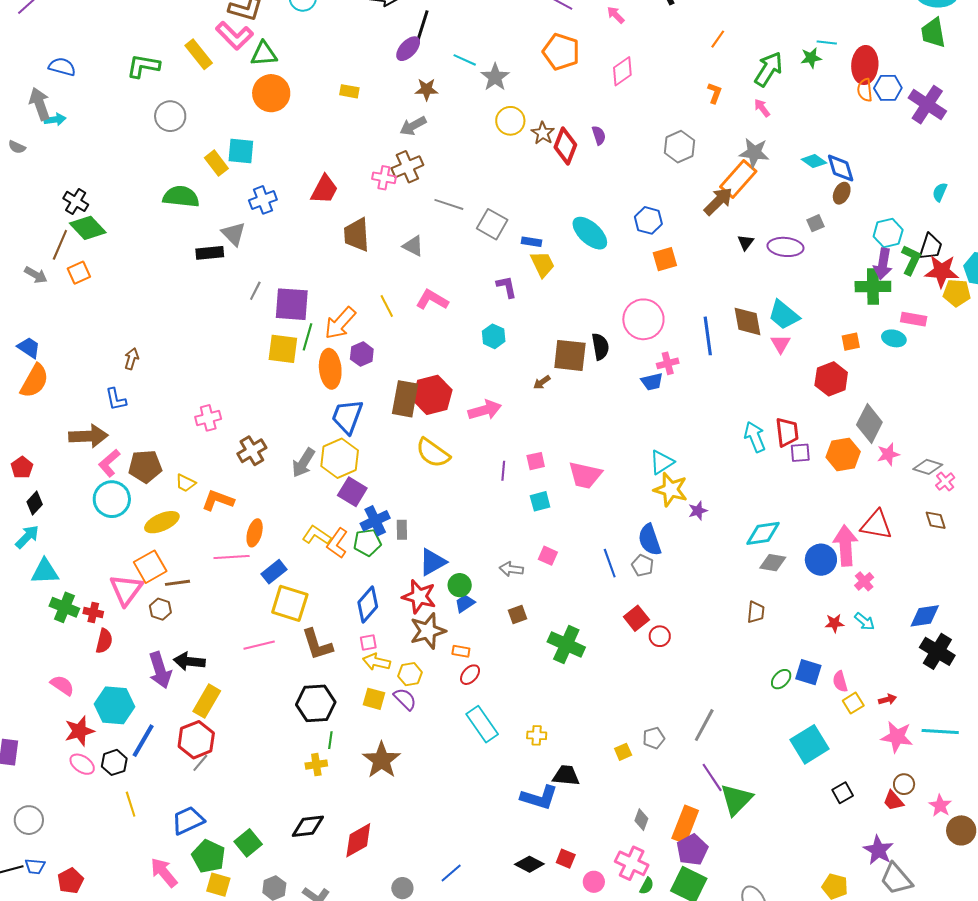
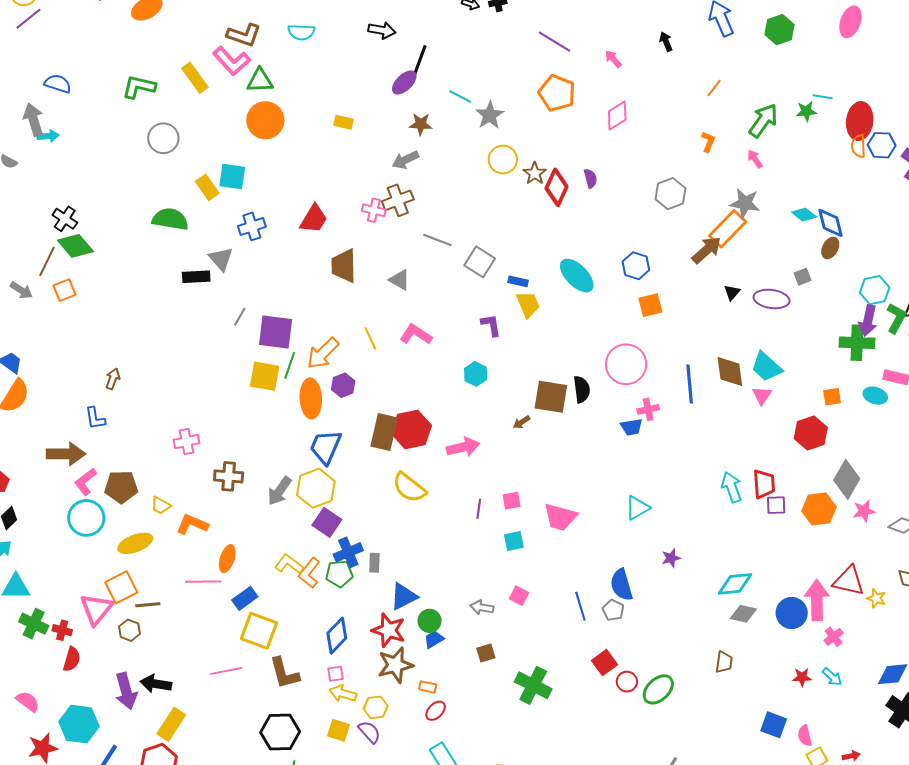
brown cross: (252, 451) -> (229, 476), turned 32
yellow star: (671, 490) -> (876, 598), moved, size x0.6
green ellipse: (781, 679) -> (658, 689), moved, size x1.5

